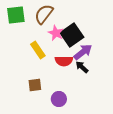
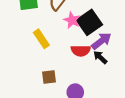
yellow rectangle: (38, 50) -> (41, 39), moved

